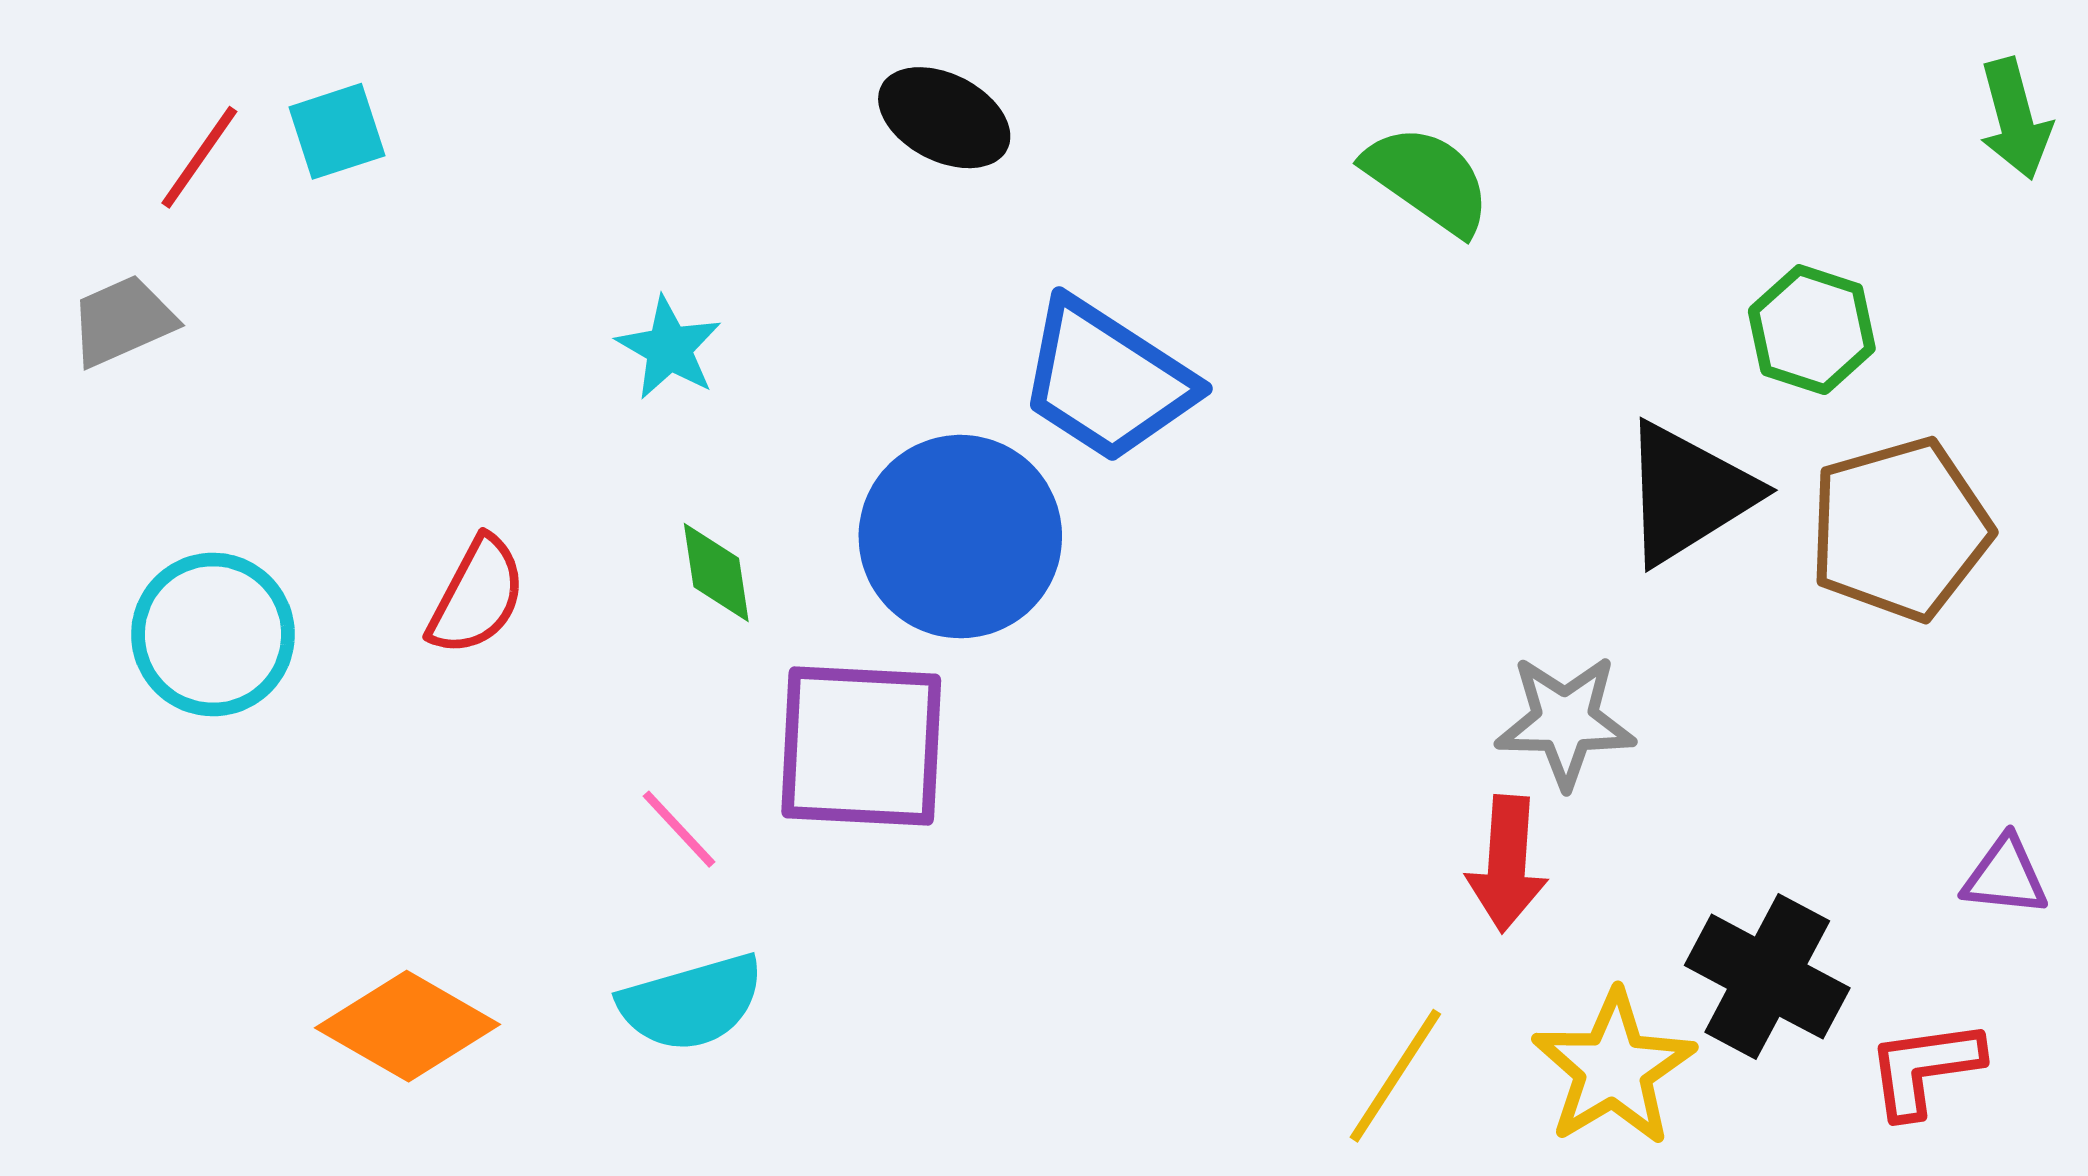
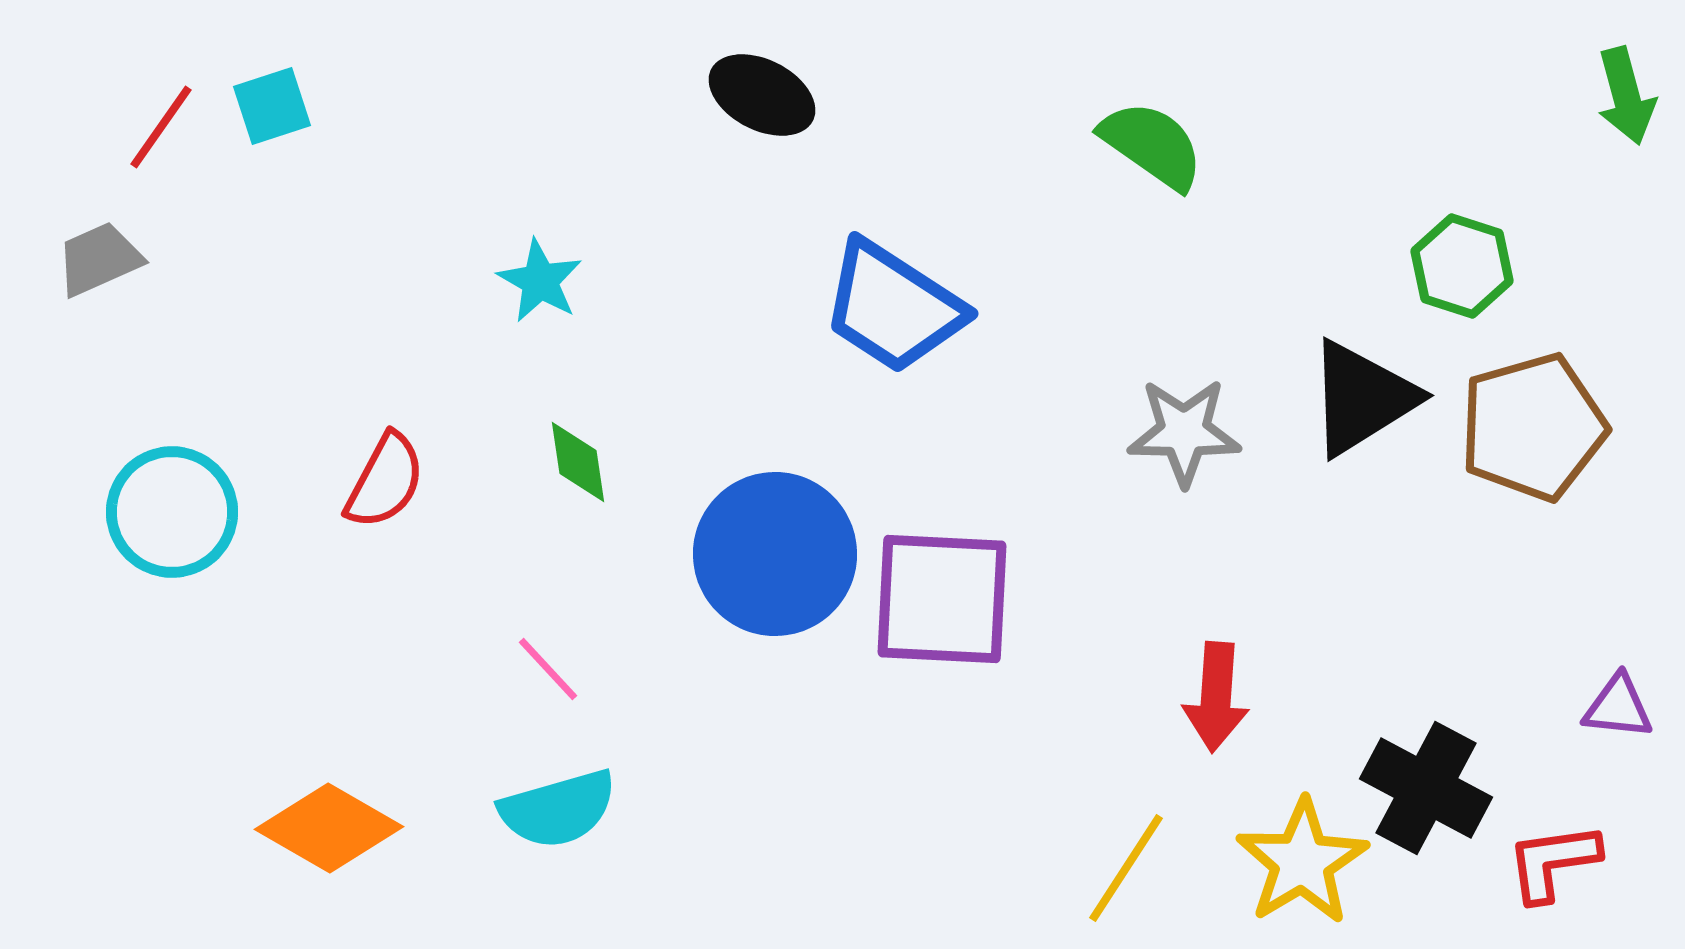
blue circle: (960, 537) -> (775, 554), moved
gray star: (1565, 721) -> (1184, 432), moved
purple square: (861, 746) -> (942, 599), moved

